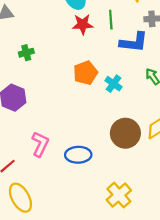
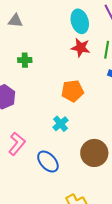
cyan cross: (113, 84) -> (60, 124), moved
blue ellipse: (78, 155) -> (48, 162), turned 35

